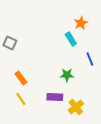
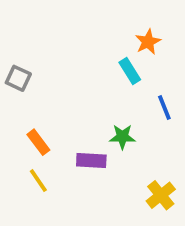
purple rectangle: (55, 97) -> (91, 160), moved
yellow cross: (76, 107) -> (161, 195), moved

